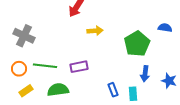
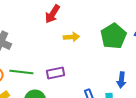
green pentagon: (137, 44) -> (113, 36), moved

